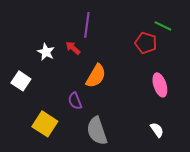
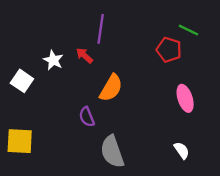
white square: (21, 81) -> (22, 81), moved
yellow square: (45, 124) -> (20, 141), moved, turned -30

